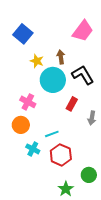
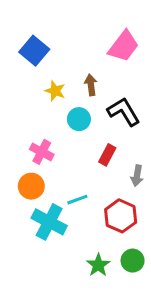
cyan circle: (53, 80) -> (79, 119), size x0.6
cyan cross: (33, 149) -> (49, 222), size x1.6
red hexagon: (61, 155) -> (121, 216), moved
green star: (66, 189) -> (98, 265), moved

